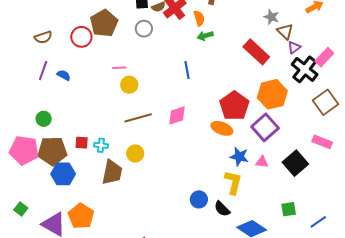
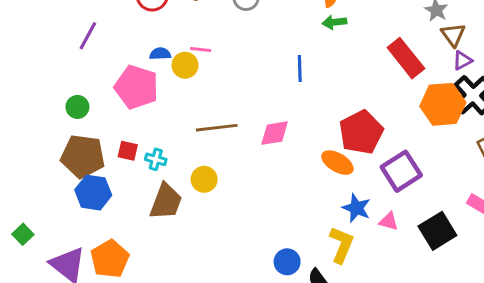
blue semicircle: (64, 75) -> (160, 54), moved, turned -40
yellow circle: (129, 85) -> (185, 65), moved
orange hexagon: (272, 94) -> (443, 104), moved
pink pentagon: (24, 150) -> (136, 87), moved

